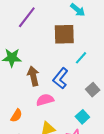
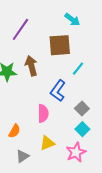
brown arrow: (33, 76) -> (31, 66), moved
gray square: (93, 90) -> (82, 109), moved
pink semicircle: (45, 100) -> (43, 113), turned 108

